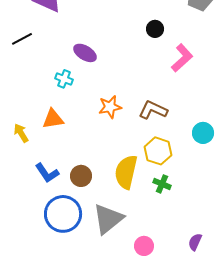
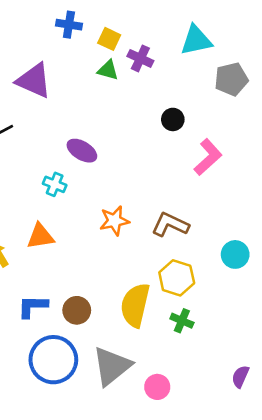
blue L-shape: (47, 173) -> (33, 306), turned 125
purple semicircle: (195, 242) -> (240, 377), moved
pink circle: (144, 246) -> (157, 387), moved

